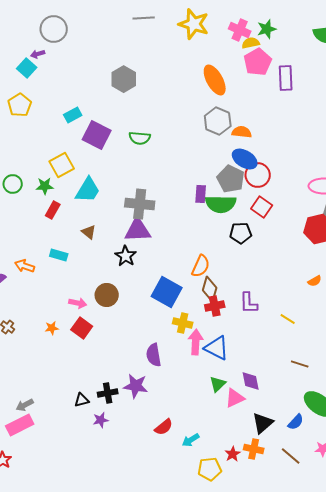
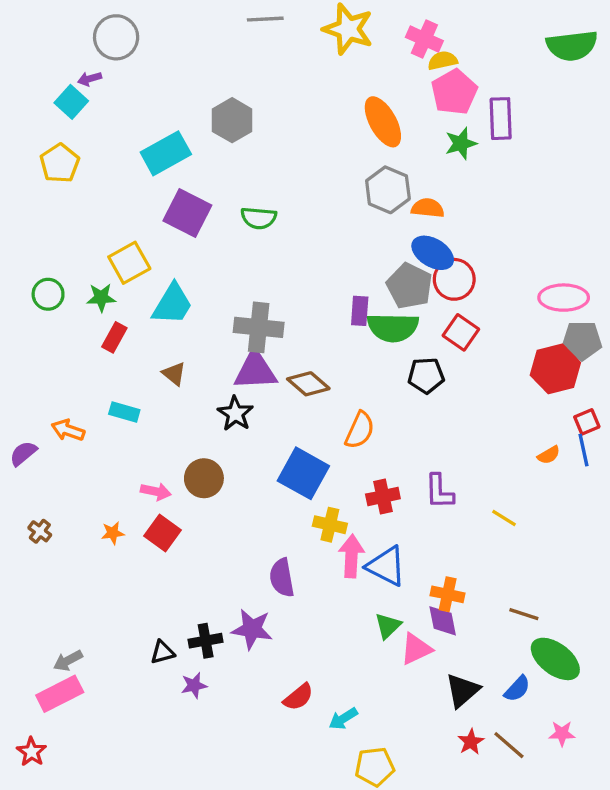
green star: (267, 29) -> (461, 143), moved
cyan rectangle: (73, 115) -> (166, 153), moved, size x1.6
brown diamond: (210, 289) -> (308, 384), moved, turned -65
brown line: (300, 364) -> (524, 614), moved
orange cross: (254, 449) -> (448, 594), moved
red star: (233, 454) -> (471, 742), moved

